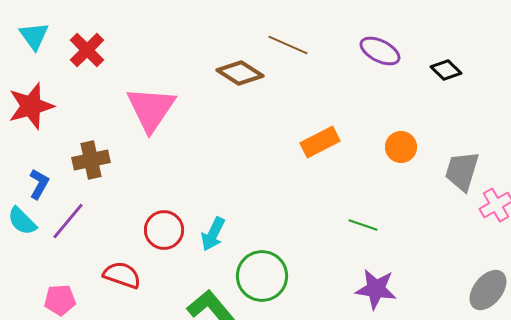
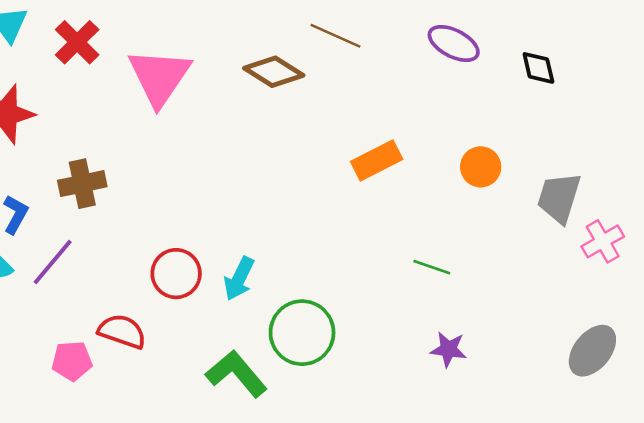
black diamond: (446, 70) -> (538, 68), turned 32
pink triangle: (151, 109) -> (159, 77), moved
purple star: (376, 289) -> (449, 349), size x0.7
pink pentagon: (60, 300) -> (72, 361), moved

